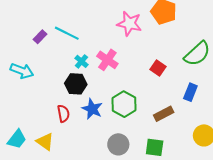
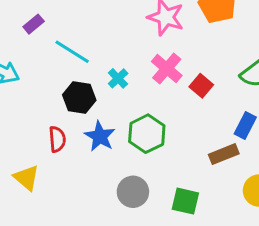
cyan line: (67, 33) -> (72, 52), moved
pink cross: (107, 60) -> (167, 68), moved
cyan cross: (81, 61) -> (118, 78), moved
brown rectangle: (164, 114) -> (224, 154), moved

